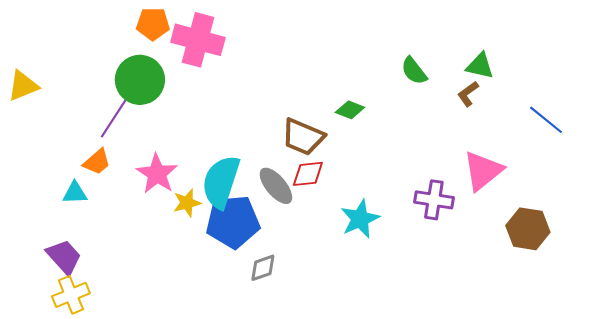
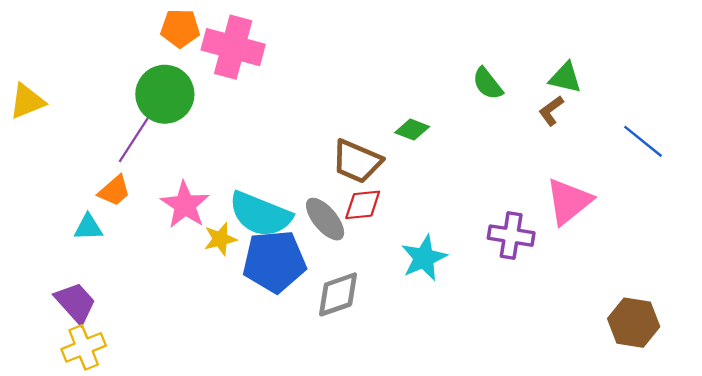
cyan semicircle: (221, 182) -> (260, 214), turned -86
brown hexagon: (528, 229) -> (634, 323), moved
gray diamond: (263, 268) -> (338, 294), moved, size x1.4

